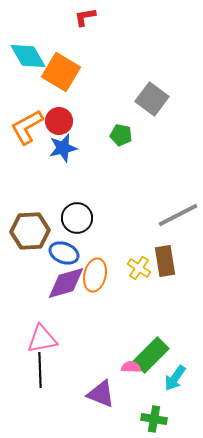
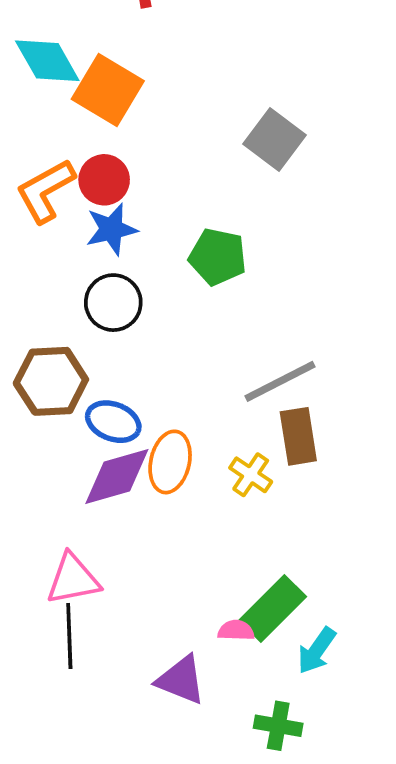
green pentagon: (121, 135) -> (218, 257), moved, size x1.4
gray line: (178, 215) -> (280, 381), moved
black circle: (77, 218) -> (113, 303), moved
yellow cross: (139, 268) -> (251, 475), moved

